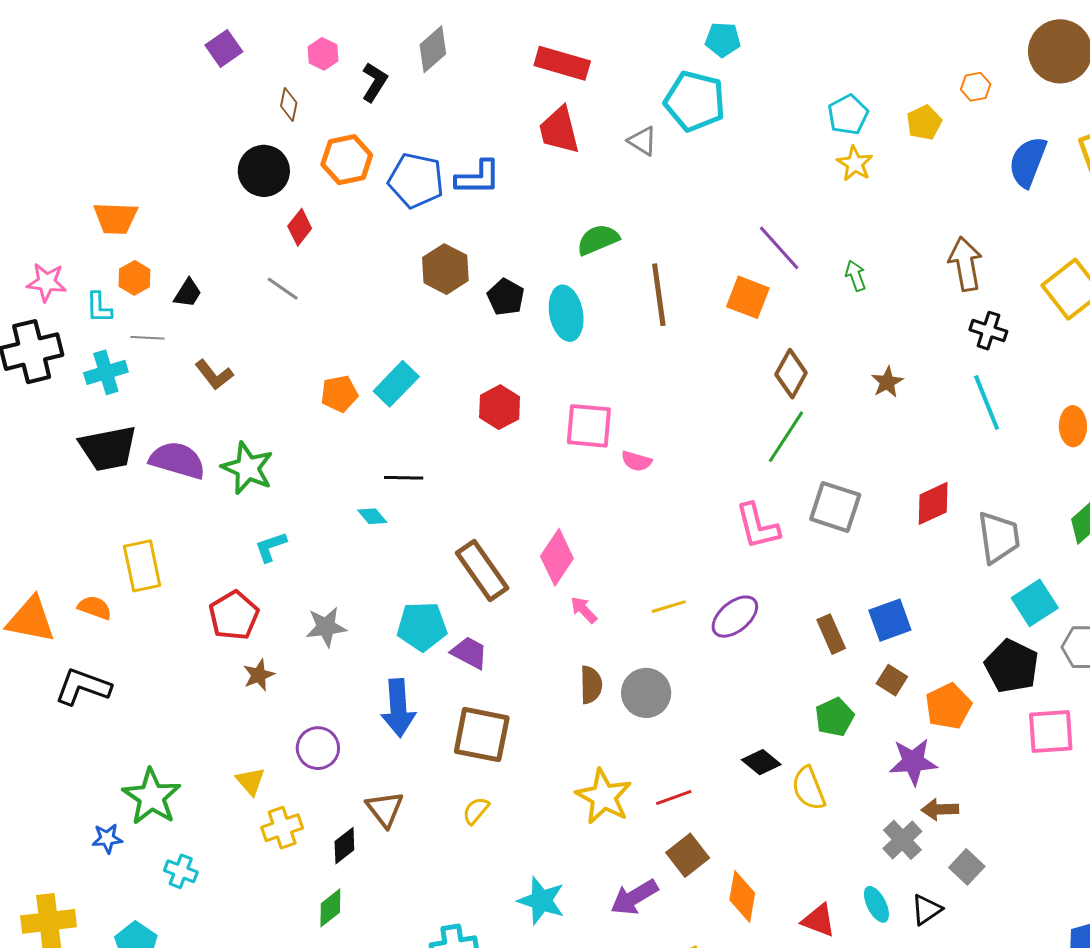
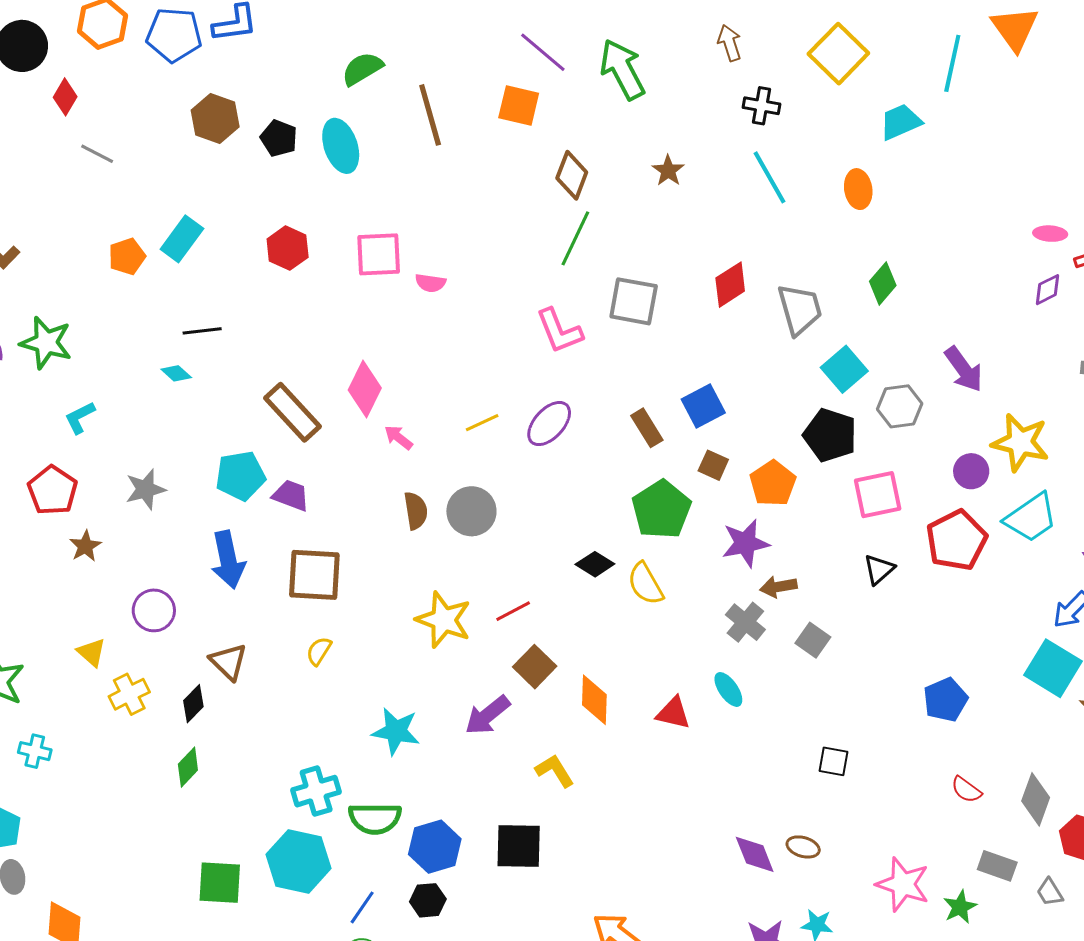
brown arrow: (965, 264) -> (730, 43), size x0.7
green arrow: (856, 276) -> (622, 69), size x2.0
gray line: (283, 289) -> (97, 154), moved
green pentagon: (834, 717) -> (661, 510), size x1.5
black triangle: (927, 910) -> (879, 569), moved

